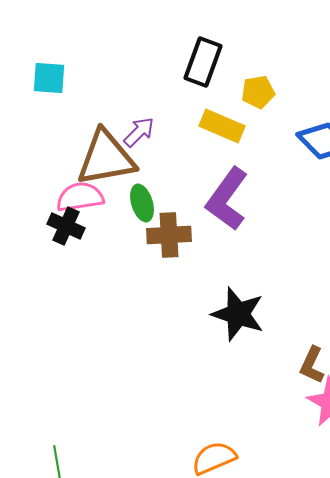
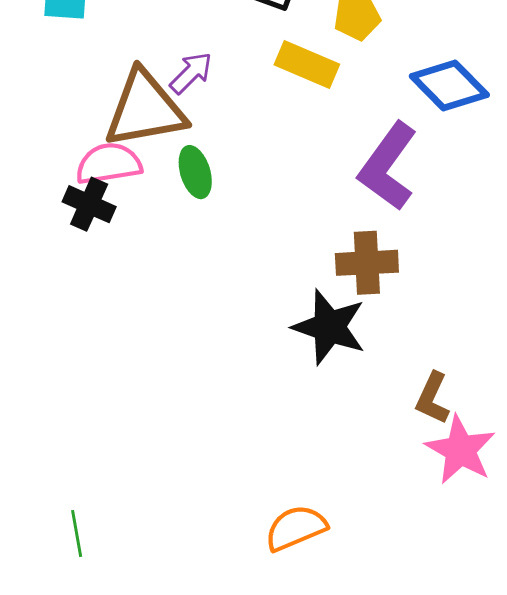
purple L-shape: (227, 199) -> (388, 166), moved
brown cross: (169, 235) -> (367, 263), moved

